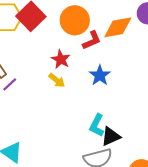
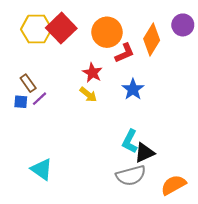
orange diamond: (118, 27) -> (152, 39), turned -48

